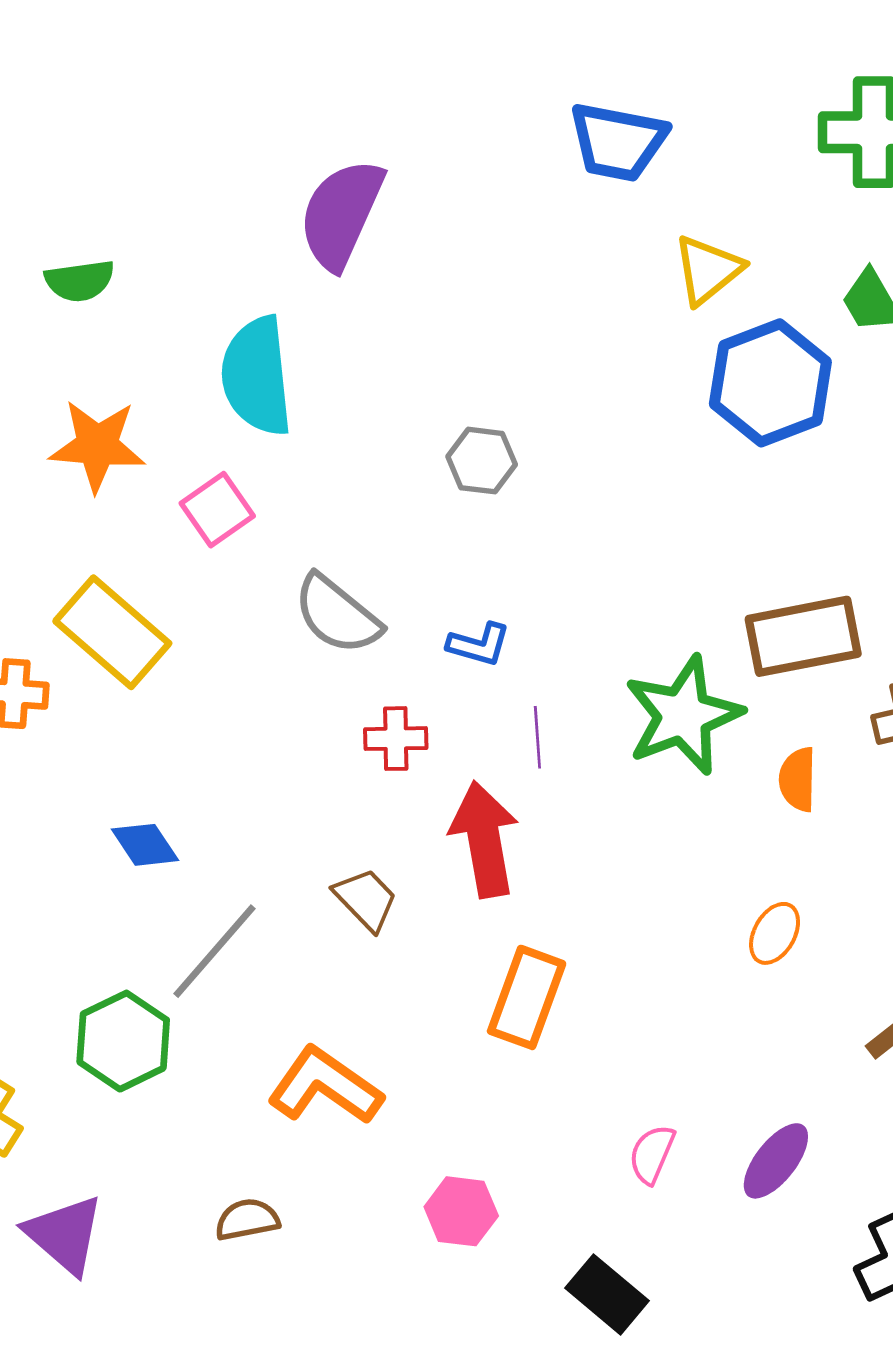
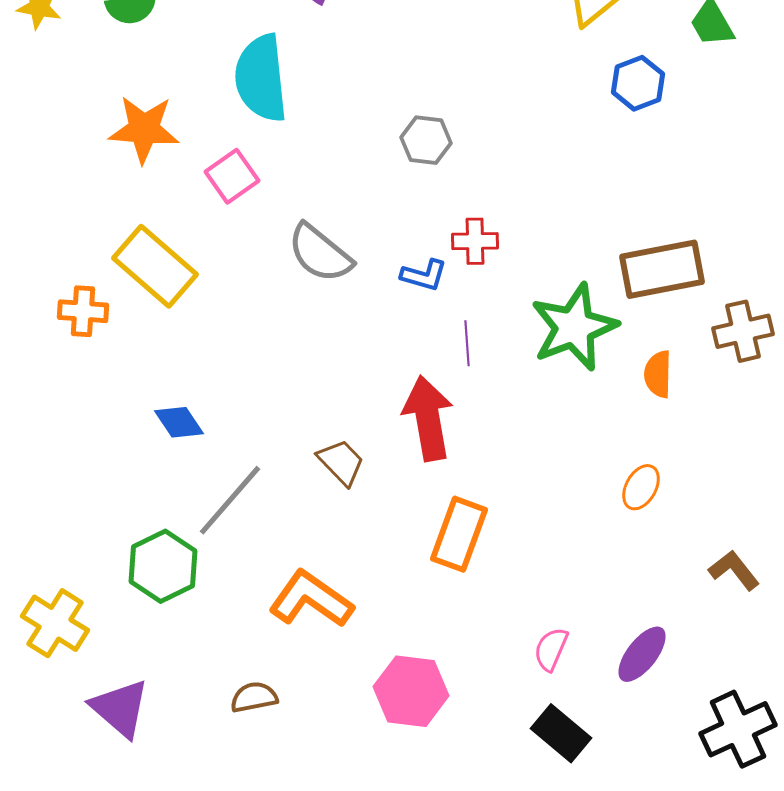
blue hexagon: (770, 383) -> (638, 83), size x0.6
red cross: (396, 739) -> (475, 241), moved
pink hexagon: (461, 1211) -> (411, 691), size x1.4
black rectangle: (607, 1294) -> (561, 733), moved

